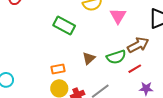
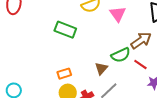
brown triangle: (89, 58) -> (101, 69), moved
red line: (135, 69) -> (140, 64), turned 72

